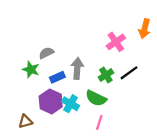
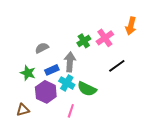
green star: (31, 69) -> (28, 73), moved
green cross: (106, 75) -> (84, 41), moved
cyan cross: (71, 104) -> (67, 83), moved
pink line: (99, 122) -> (71, 111), moved

